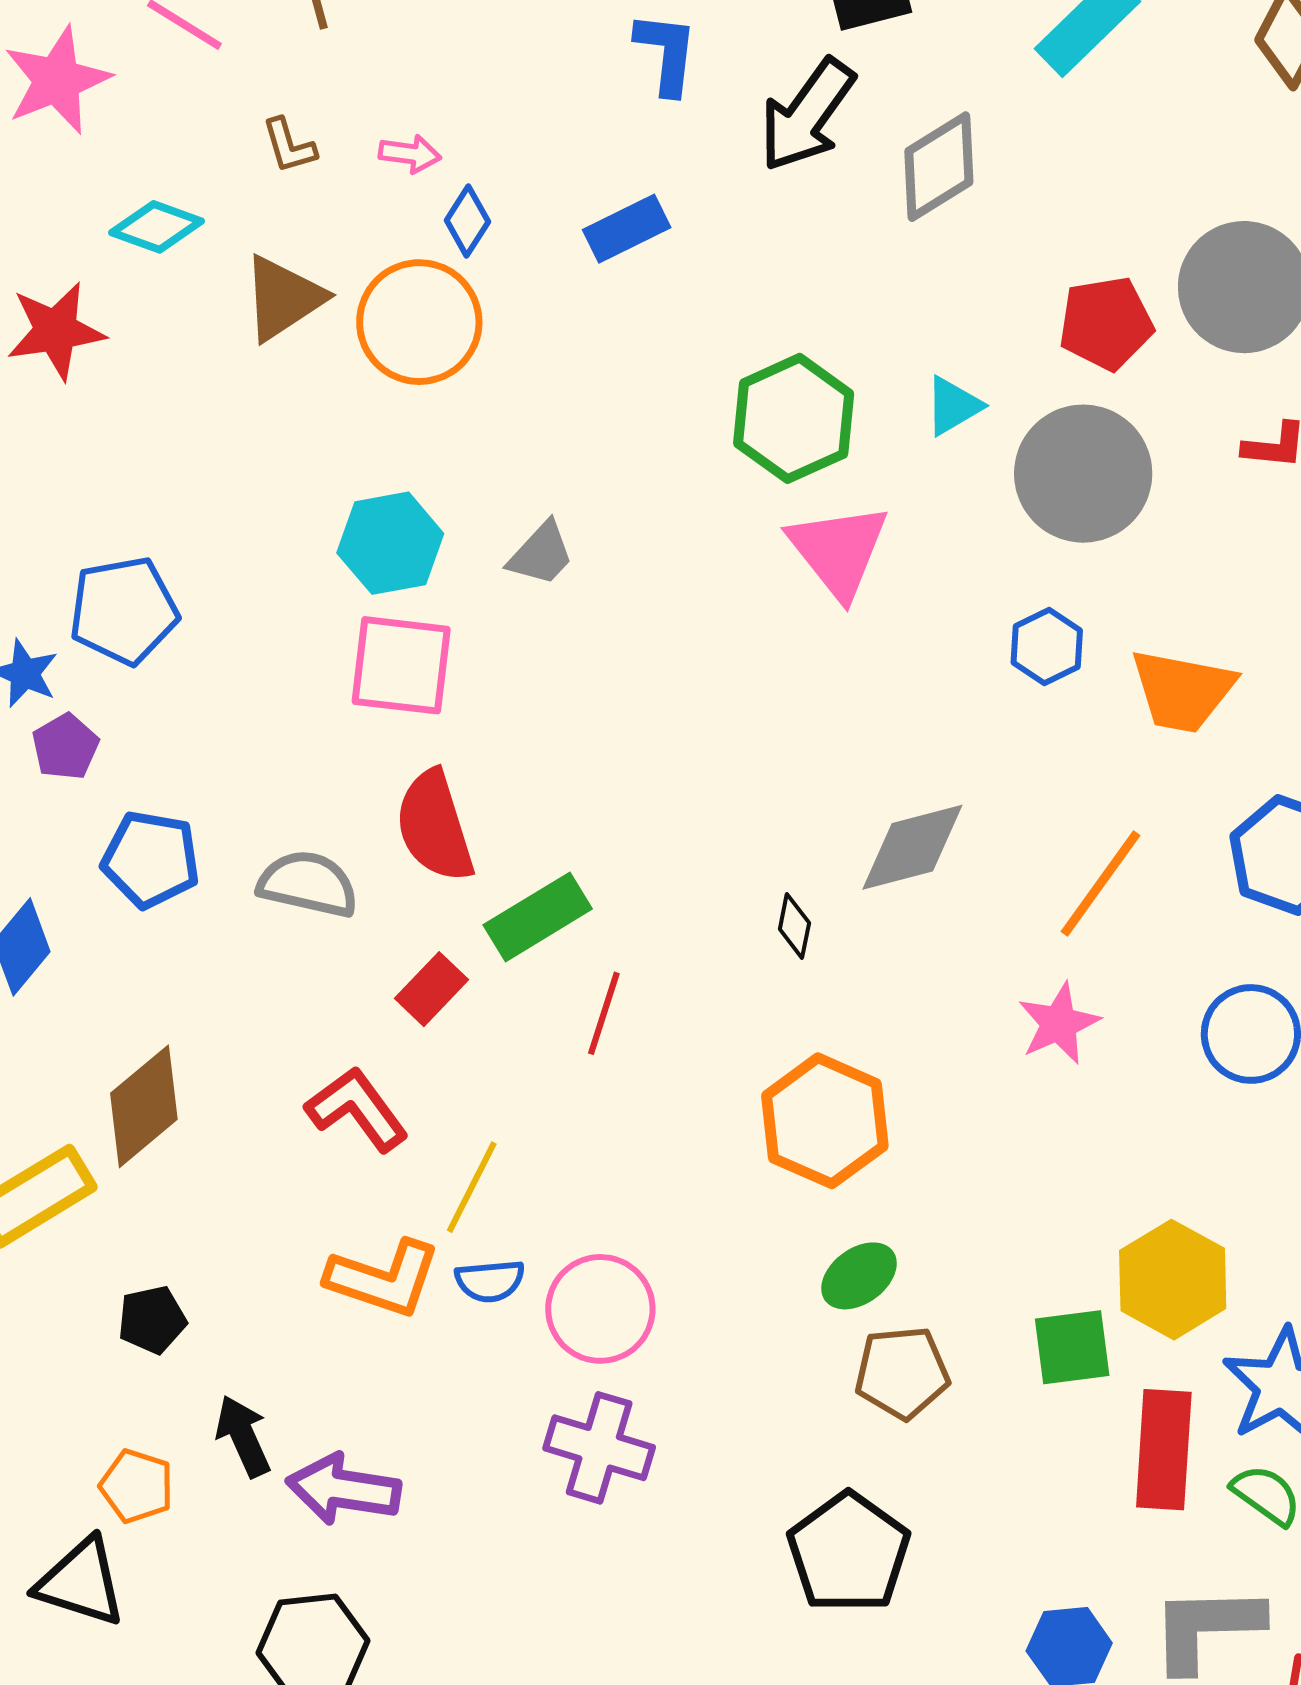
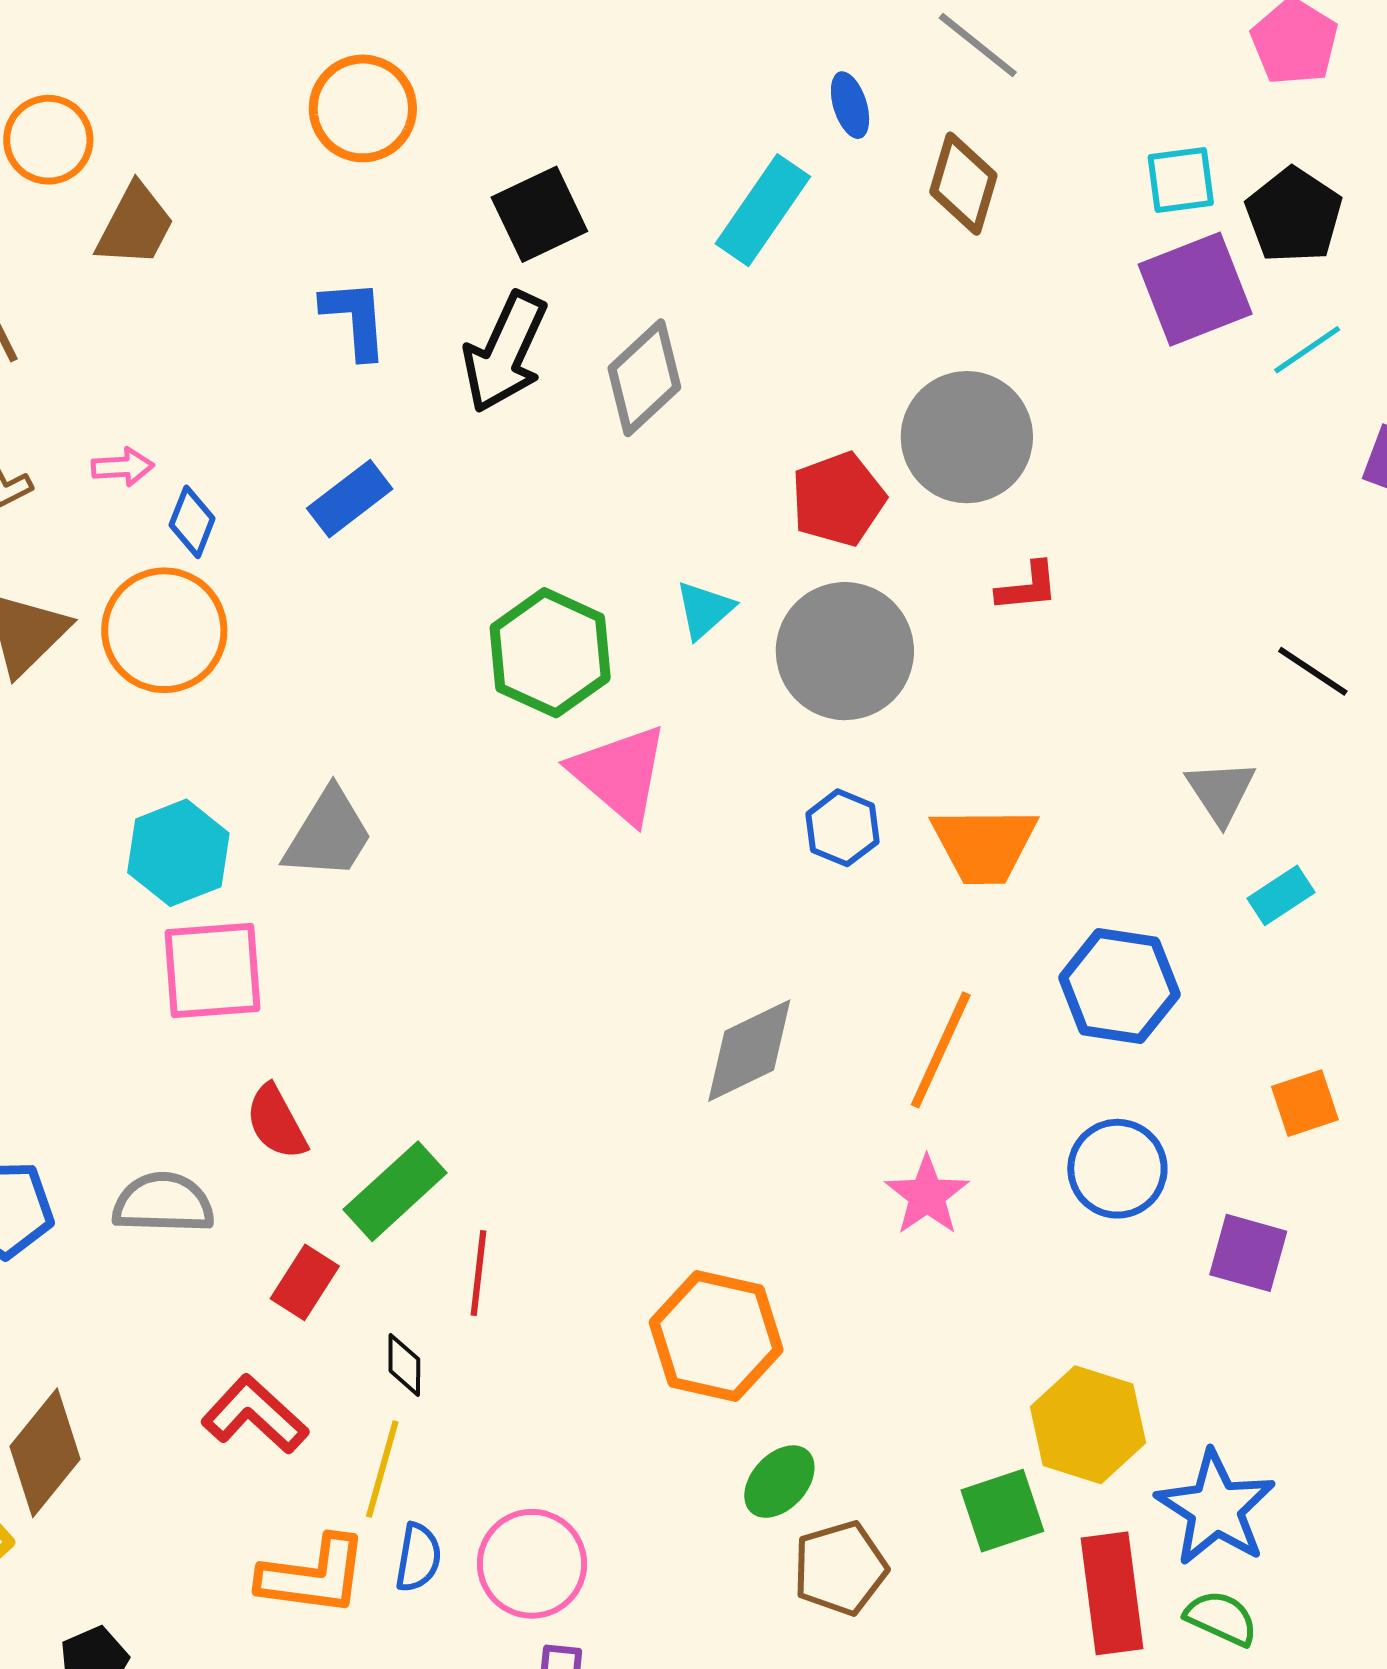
gray trapezoid: (541, 554) -> (328, 834), size x1.4
red semicircle: (435, 826) -> (276, 1122), size x0.7
black diamond: (794, 926) -> (404, 1365), moved
blue semicircle: (490, 1281) -> (418, 1558), turned -64

